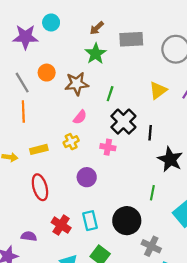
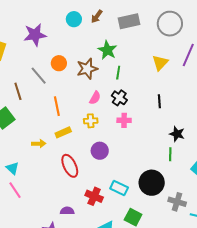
cyan circle: (51, 22) -> (74, 19), moved
green star: (96, 54) -> (107, 50), moved
orange line: (23, 112) -> (57, 106), moved
black cross: (123, 122) -> (119, 98), moved, size x0.7
yellow cross: (71, 142) -> (91, 121), turned 32
black star: (170, 159) -> (177, 134), moved, size x0.7
purple circle: (87, 177) -> (100, 151), moved
cyan rectangle: (90, 221) -> (119, 188), turned -42

